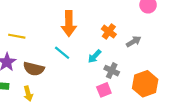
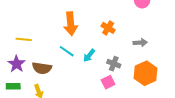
gray arrow: (134, 41) -> (140, 43), moved, turned 32
cyan arrow: (95, 56) -> (89, 55), moved

